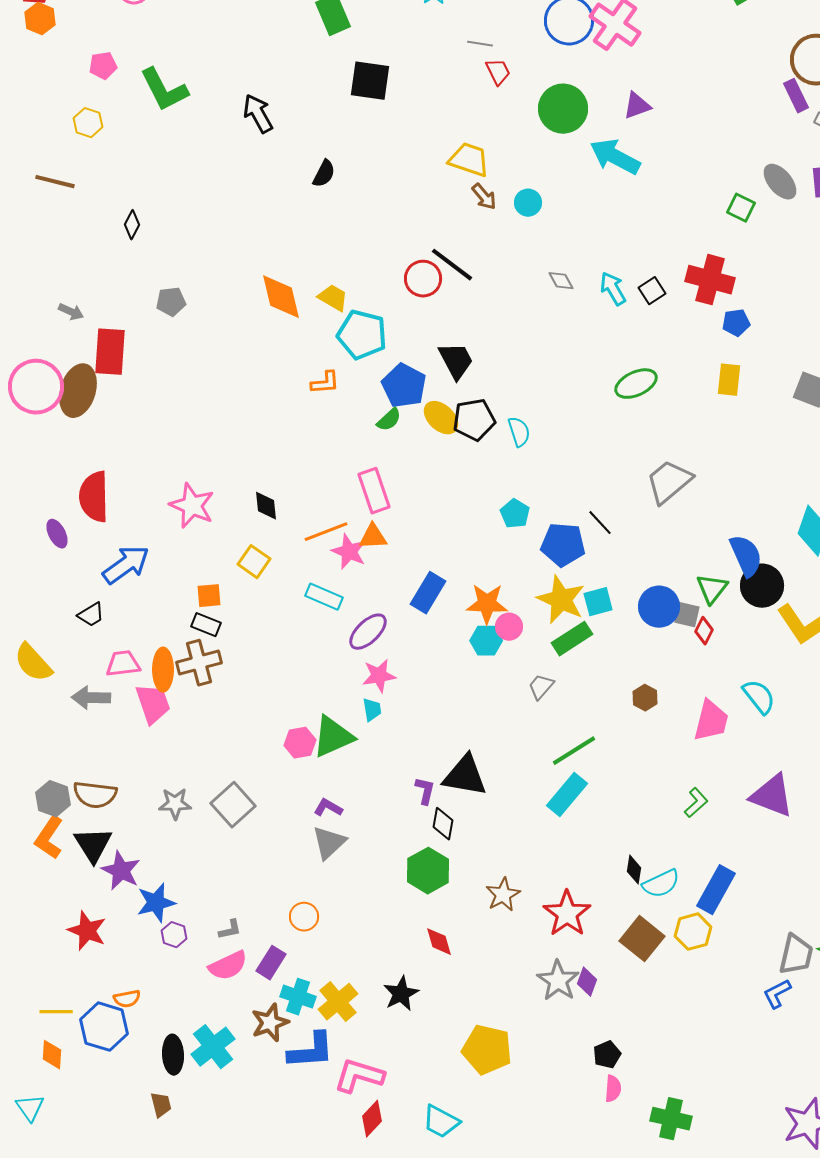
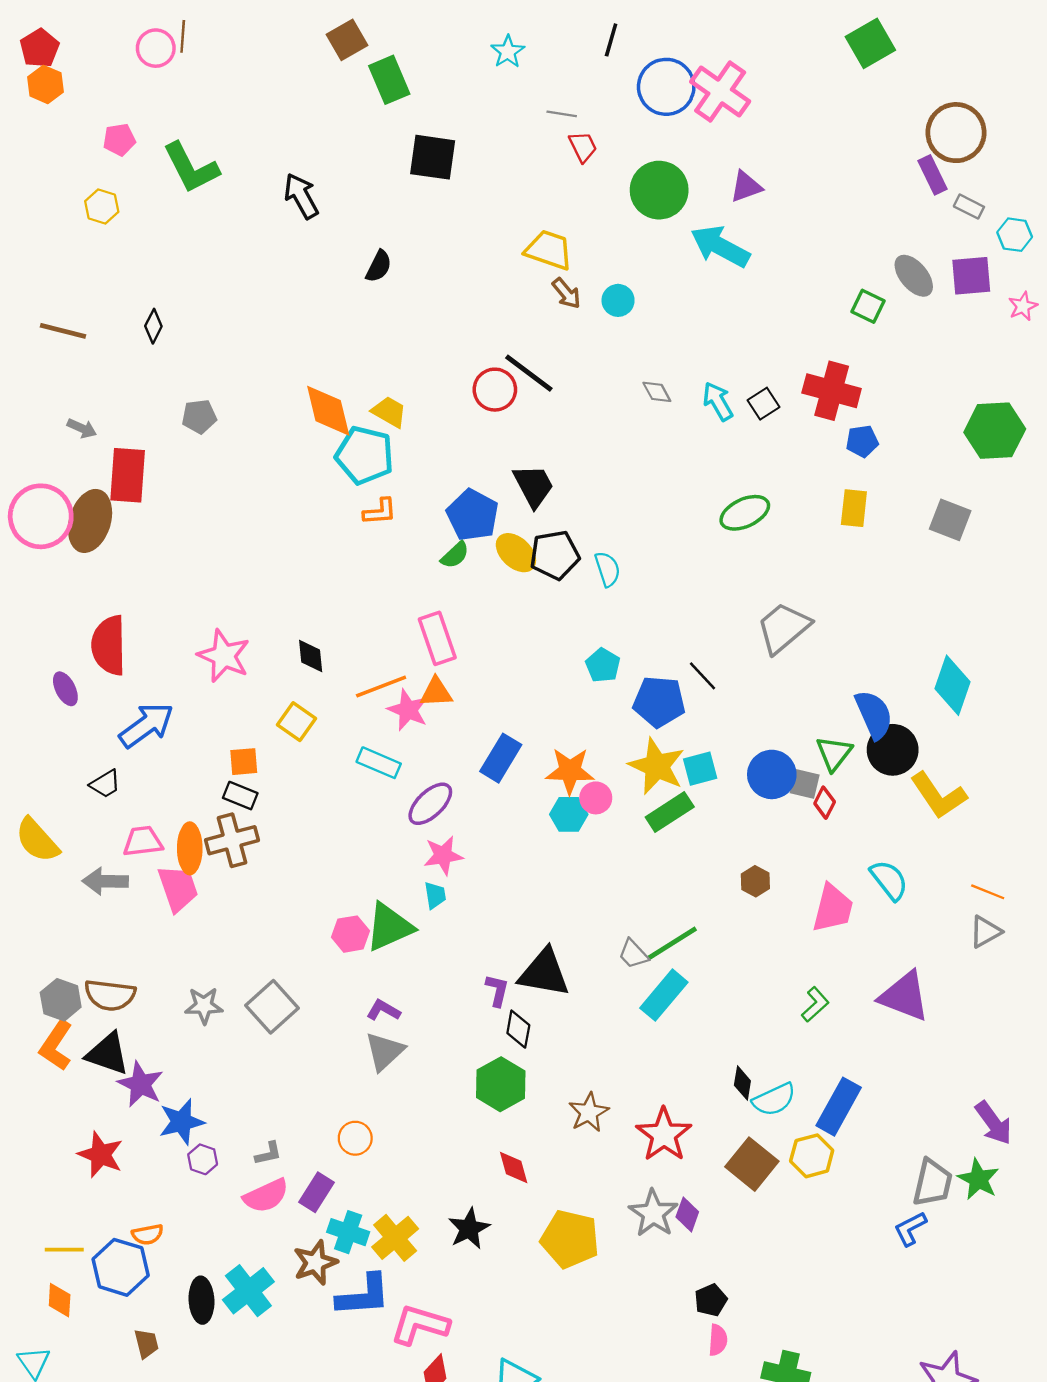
brown line: (55, 182) -> (63, 331), moved
cyan pentagon: (362, 335) -> (365, 455), moved
gray trapezoid: (541, 687) -> (633, 954), moved, turned -84
black triangle: (93, 845) -> (108, 1054), turned -39
yellow pentagon: (487, 1050) -> (570, 1239), moved
brown trapezoid: (161, 1105) -> (146, 1344), moved

